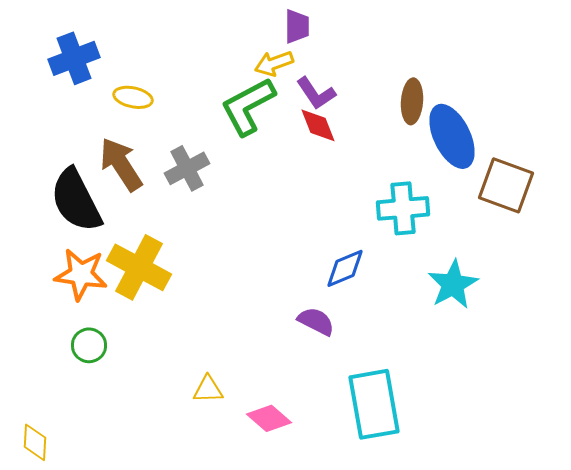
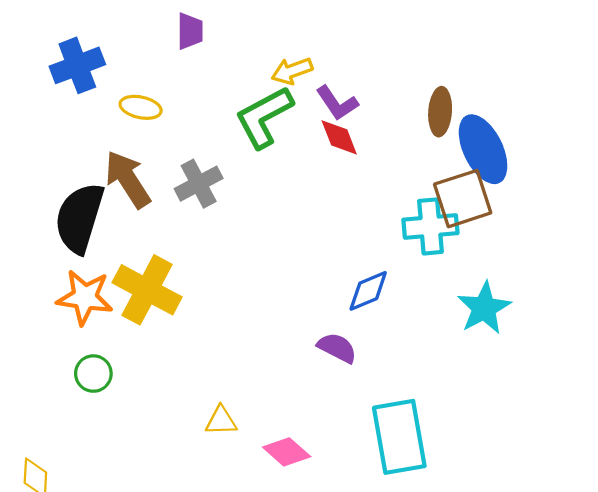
purple trapezoid: (297, 26) -> (190, 31), moved
brown square: (506, 185) -> (463, 199), moved, turned -38
black semicircle: (76, 200) -> (79, 218), turned 44

